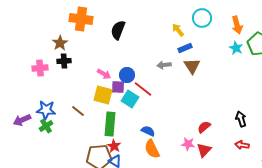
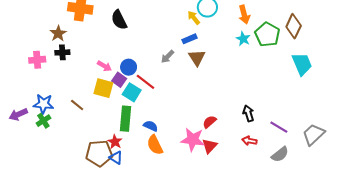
black semicircle: (118, 30) -> (119, 20), turned -48
yellow arrow: (178, 30) -> (194, 18), moved
gray arrow: (164, 65) -> (167, 57), turned -40
purple square: (118, 87) -> (119, 80), turned 32
green rectangle: (110, 124) -> (125, 119), moved
pink star: (188, 144) -> (193, 140), size x1.6

